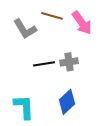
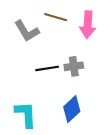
pink arrow: (82, 23) -> (88, 25), turned 40

